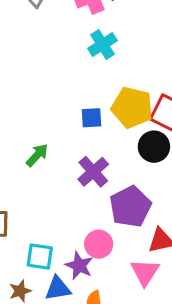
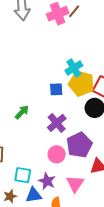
cyan cross: (102, 45) -> (74, 68), moved
pink circle: (99, 244) -> (57, 154), moved
pink triangle: (145, 272) -> (75, 184), moved

